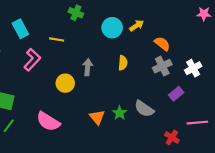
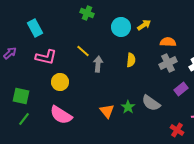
yellow line: (57, 39) -> (83, 51), moved, turned 32
orange semicircle: (162, 44) -> (168, 42), turned -35
pink L-shape: (32, 60) -> (46, 57), turned 60
yellow circle: (65, 83) -> (60, 82), moved

